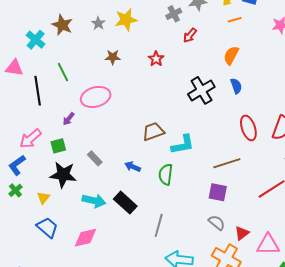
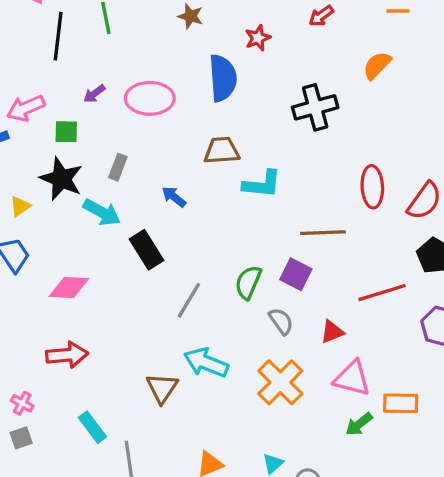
blue semicircle: (236, 86) -> (223, 78), moved, size x1.8
pink ellipse: (96, 97) -> (150, 98), moved
gray rectangle: (95, 158) -> (118, 167), turned 49
green semicircle: (166, 174) -> (248, 282), moved
cyan arrow: (94, 201) -> (102, 212), moved
red triangle: (242, 233) -> (332, 332), moved

